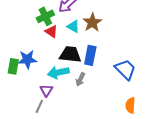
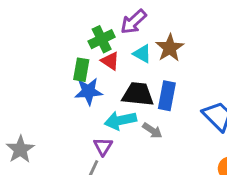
blue star: (27, 59) -> (88, 91), moved
green rectangle: (13, 66) -> (81, 70), moved
gray arrow: (80, 79) -> (152, 131), turned -80

